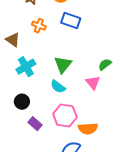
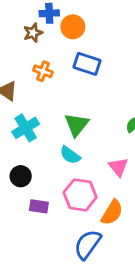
pink triangle: (93, 83) -> (118, 167), moved
purple rectangle: (35, 124) -> (39, 206), turned -32
orange semicircle: (88, 129) -> (112, 212), turned -54

